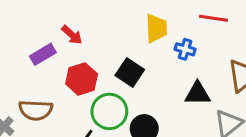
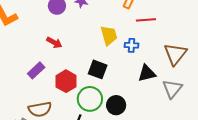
red arrow: (72, 35) -> (54, 43), moved

